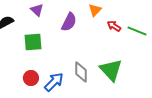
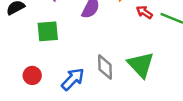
red circle: (31, 78) -> (32, 75), moved

